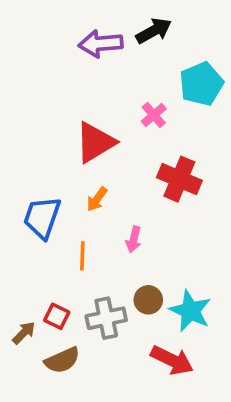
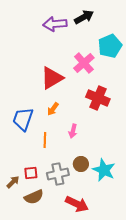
pink cross: (154, 115) -> (84, 63), size x1.5
red square: (57, 316) -> (31, 173), turned -32
red arrow: (172, 360) -> (77, 204), moved

